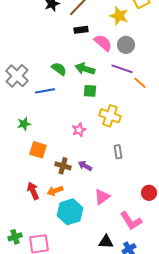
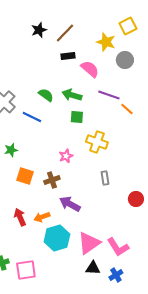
gray circle: (126, 45) -> (125, 60), moved
blue line: (45, 91) -> (32, 117), turned 36
brown cross: (63, 166) -> (52, 180), moved, turned -35
purple arrow: (85, 166) -> (70, 204), moved, size x1.5
red circle: (149, 193) -> (136, 199), moved
pink triangle: (102, 197) -> (89, 243), moved, size x1.4

